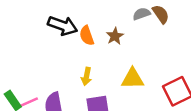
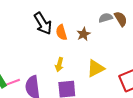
black arrow: (63, 26) -> (43, 23), turned 35
yellow triangle: (133, 79) -> (96, 68), turned -30

